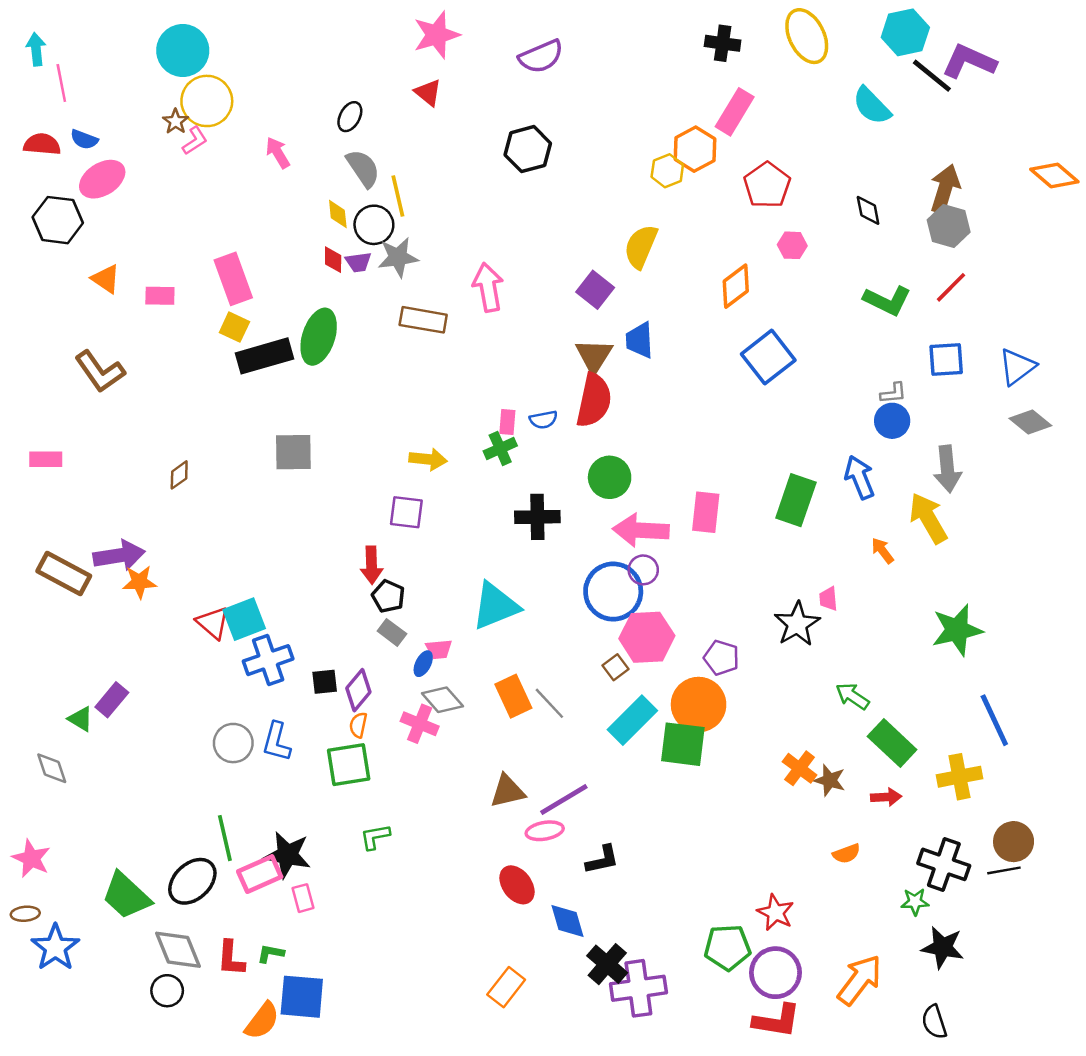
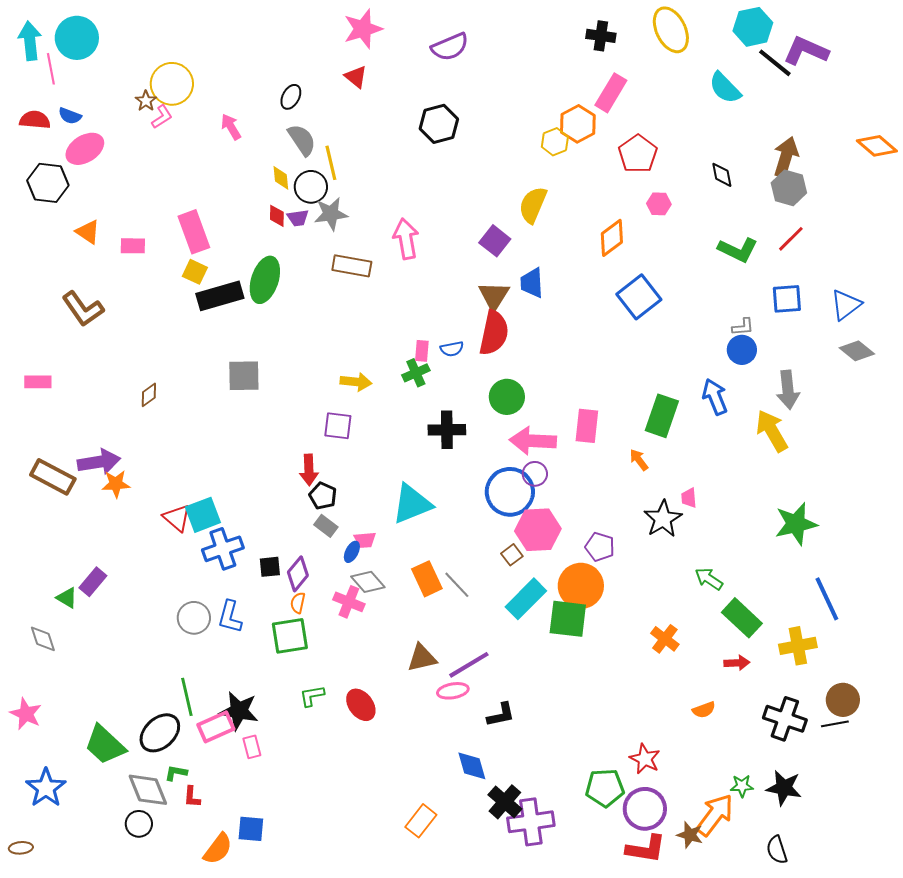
cyan arrow: (36, 49) -> (30, 41), size x1.4
cyan circle: (183, 50) -> (77, 38), moved
orange arrow: (882, 551) -> (639, 460), moved
brown star: (830, 780) -> (690, 835), moved
red ellipse: (517, 885) -> (361, 705), moved
green star: (915, 902) -> (742, 786), moved
brown ellipse: (25, 914) -> (21, 848), moved
green L-shape: (271, 953) -> (176, 773), moved
red L-shape: (231, 958) -> (192, 797), size x0.7
blue square: (302, 997) -> (251, 829), size x0.7

